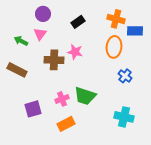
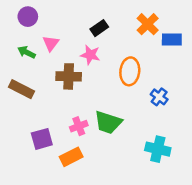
purple circle: (43, 14) -> (28, 17), moved
orange cross: (116, 19) -> (148, 24), turned 30
orange ellipse: (114, 47) -> (130, 71), moved
pink star: (75, 52) -> (90, 55), moved
orange rectangle: (66, 124) -> (71, 157), moved

